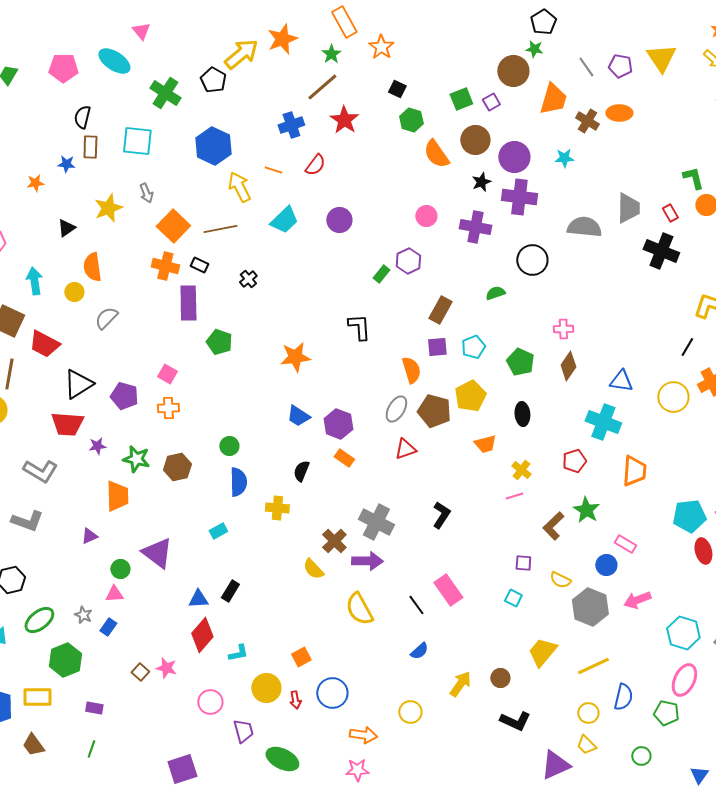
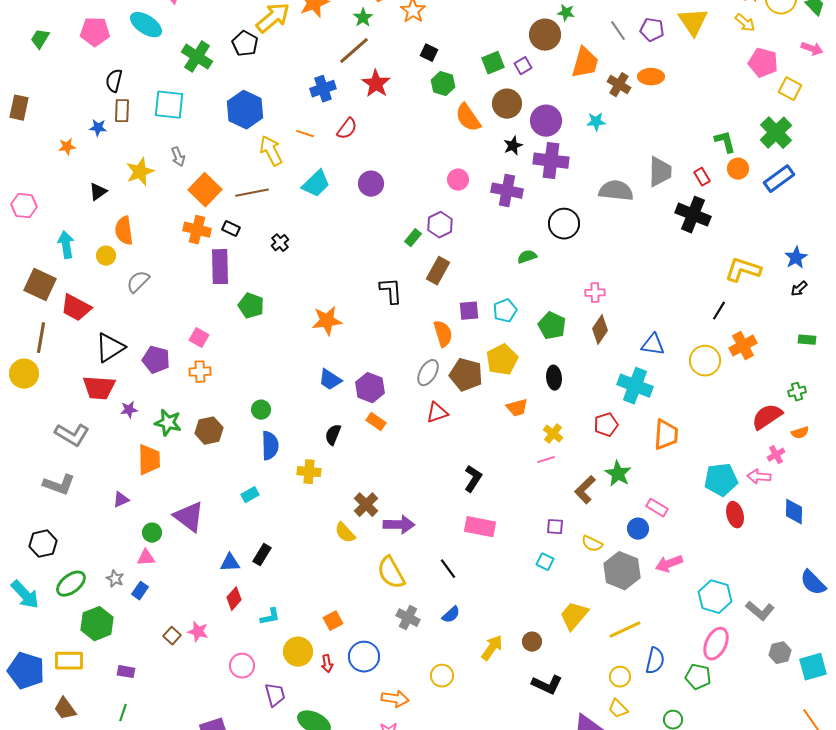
brown rectangle: (440, 310) -> (438, 271), moved
gray cross: (376, 522) -> (408, 618), moved, size x0.7
pink rectangle: (448, 590) -> (480, 527), moved, turned -44
red diamond: (202, 635) -> (234, 599), size x0.7

